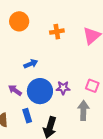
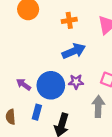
blue arrow: (31, 64) -> (74, 51), moved, size x1.5
blue rectangle: (27, 116) -> (37, 112), turned 32

